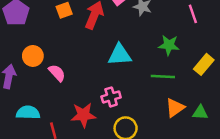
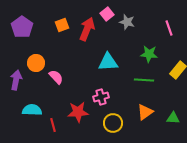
orange triangle: (175, 108) -> (145, 112), moved
green triangle: (200, 113) -> (173, 118), moved

